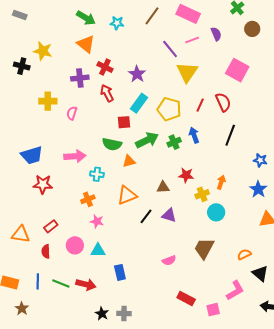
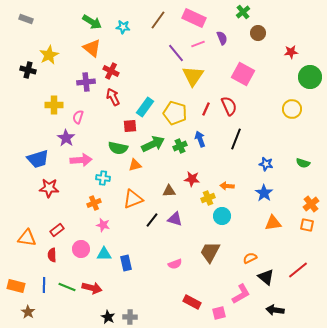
yellow star: (43, 51) -> (49, 55), turned 30
purple star: (137, 74) -> (66, 138), moved
orange arrow: (221, 182) -> (227, 186), turned -104
blue rectangle: (120, 272) -> (126, 263), moved

